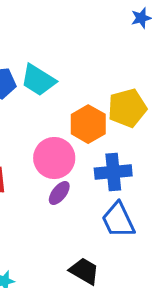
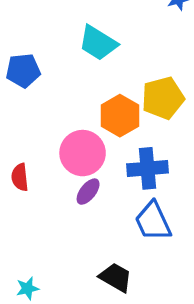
cyan trapezoid: (38, 80) -> (98, 43), moved

